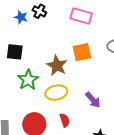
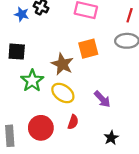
yellow ellipse: (56, 93) -> (63, 93), turned 50
red semicircle: (65, 120) -> (73, 122), turned 40

